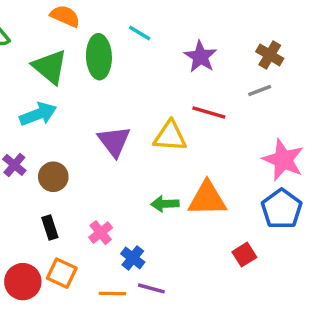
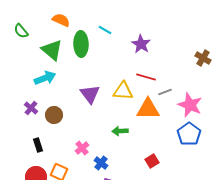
brown cross: (270, 55) -> (203, 58), moved
gray line: (260, 91) -> (165, 92), moved
orange triangle: (207, 199) -> (148, 109), moved
black rectangle: (50, 227) -> (38, 145), moved
red square: (244, 255) -> (152, 161), moved

